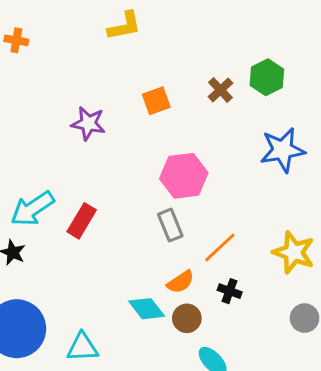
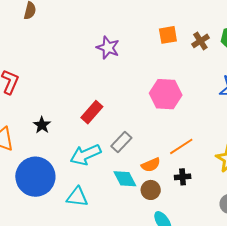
orange square: (156, 101) -> (168, 35), moved
cyan arrow: (32, 209) -> (86, 155), moved
gray rectangle: (170, 225) -> (121, 142), moved, turned 55
black cross: (230, 291) -> (183, 177), turned -35

